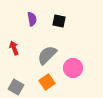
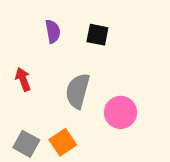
gray semicircle: (47, 55) -> (78, 91), turned -30
orange square: (47, 82) -> (63, 142), moved

